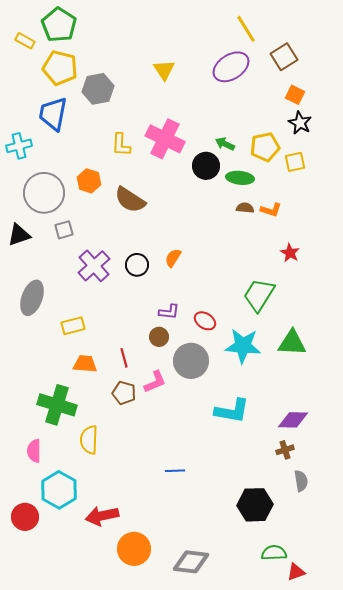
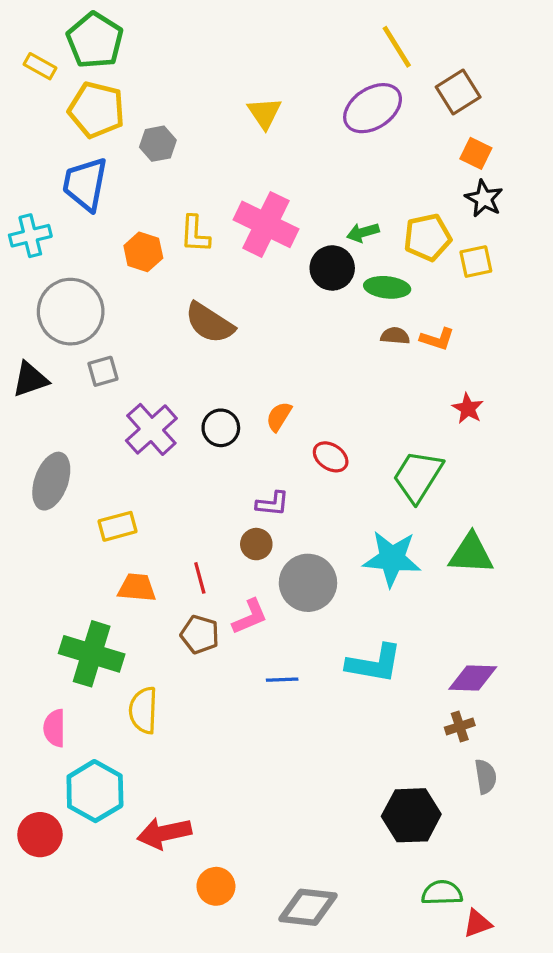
gray hexagon: (98, 89) -> (158, 144), size x0.7
green arrow: (225, 144) -> (363, 232), turned -42
orange hexagon: (89, 181) -> (143, 252), moved
red ellipse: (205, 321) -> (331, 457), moved
blue line: (175, 471) -> (282, 680), moved
orange circle: (134, 549) -> (216, 886), size x0.7

